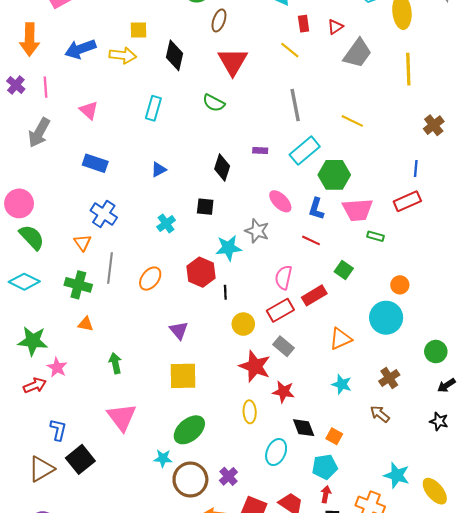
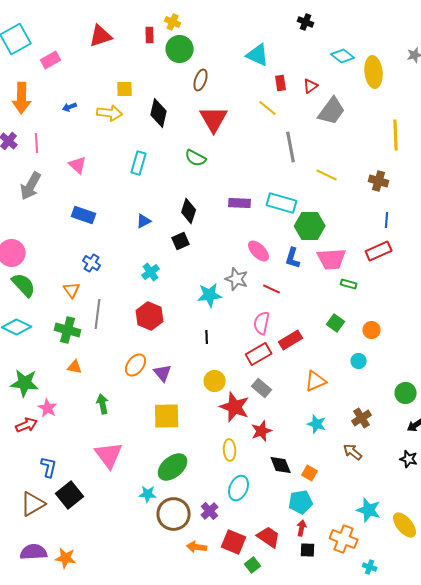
blue arrow: (80, 49) -> (70, 107), size x0.5
yellow line: (408, 69) -> (396, 135), moved
gray line: (295, 105) -> (291, 147), moved
brown cross: (434, 125) -> (379, 181), moved, turned -36
purple rectangle: (260, 151) -> (240, 203), size x1.5
cyan rectangle: (305, 151) -> (282, 203), turned 56
black diamond: (222, 167) -> (189, 211), moved
black square: (205, 207) -> (181, 241), moved, turned -30
blue cross: (104, 214) -> (92, 263), size x0.7
red line: (311, 240) -> (272, 289), moved
green square: (344, 270) -> (336, 323), moved
red hexagon: (201, 272) -> (150, 316), moved
orange ellipse: (150, 279) -> (136, 365), moved
cyan circle: (386, 318) -> (359, 361), size x0.5
yellow circle: (243, 324) -> (215, 381), moved
red star: (283, 392) -> (262, 431), turned -30
cyan ellipse: (276, 452) -> (239, 488), moved

